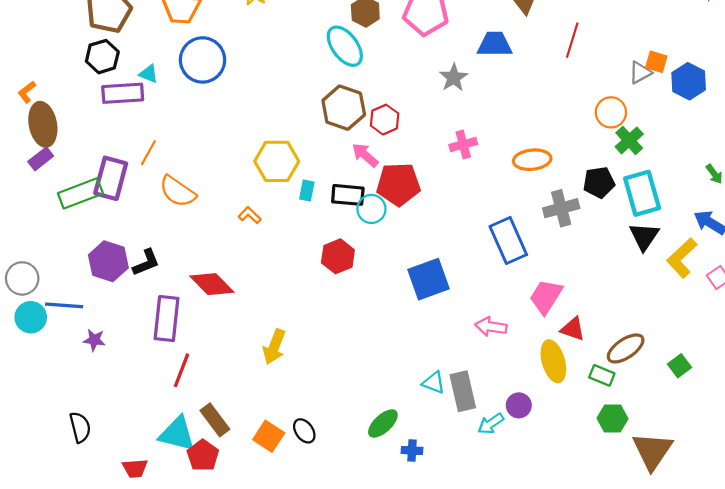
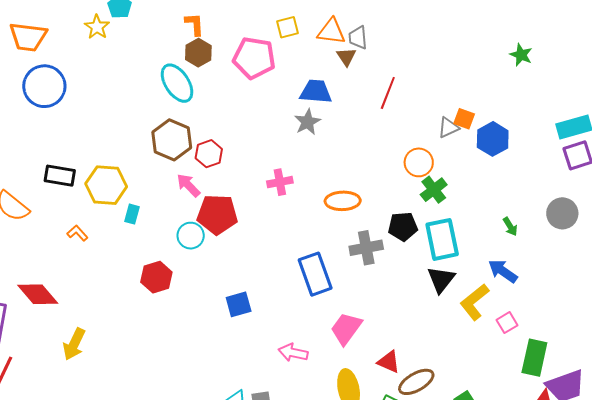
gray star: (454, 78) -> (307, 122), moved
black rectangle: (348, 195) -> (60, 176), moved
blue square: (428, 279) -> (239, 304), size x0.7
red triangle: (573, 329) -> (389, 362), moved
yellow arrow: (274, 347) -> (74, 344), moved

